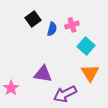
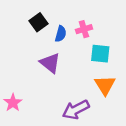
cyan square: (86, 46) -> (100, 54), turned -36
purple triangle: (43, 74) -> (50, 63), moved, turned 30

